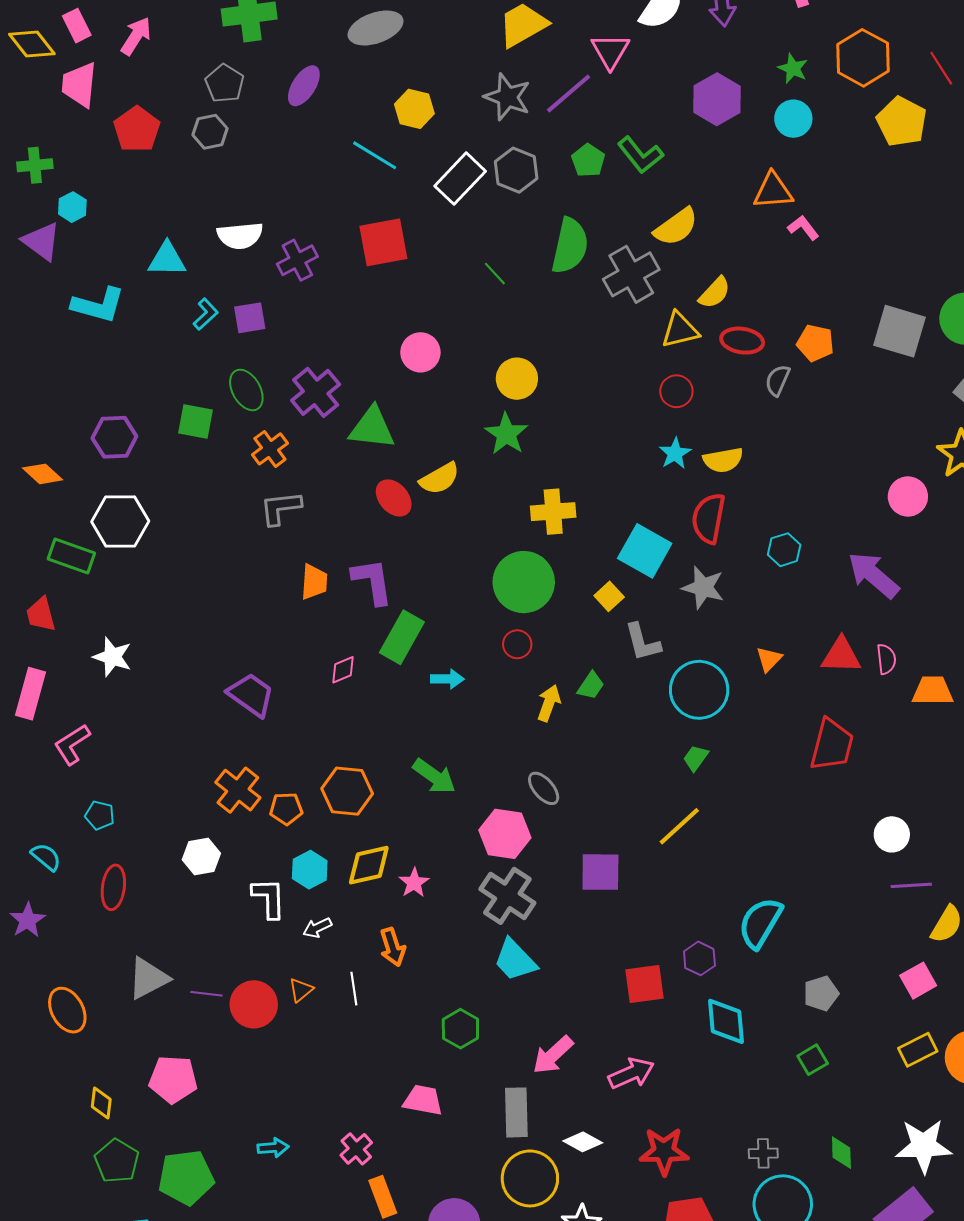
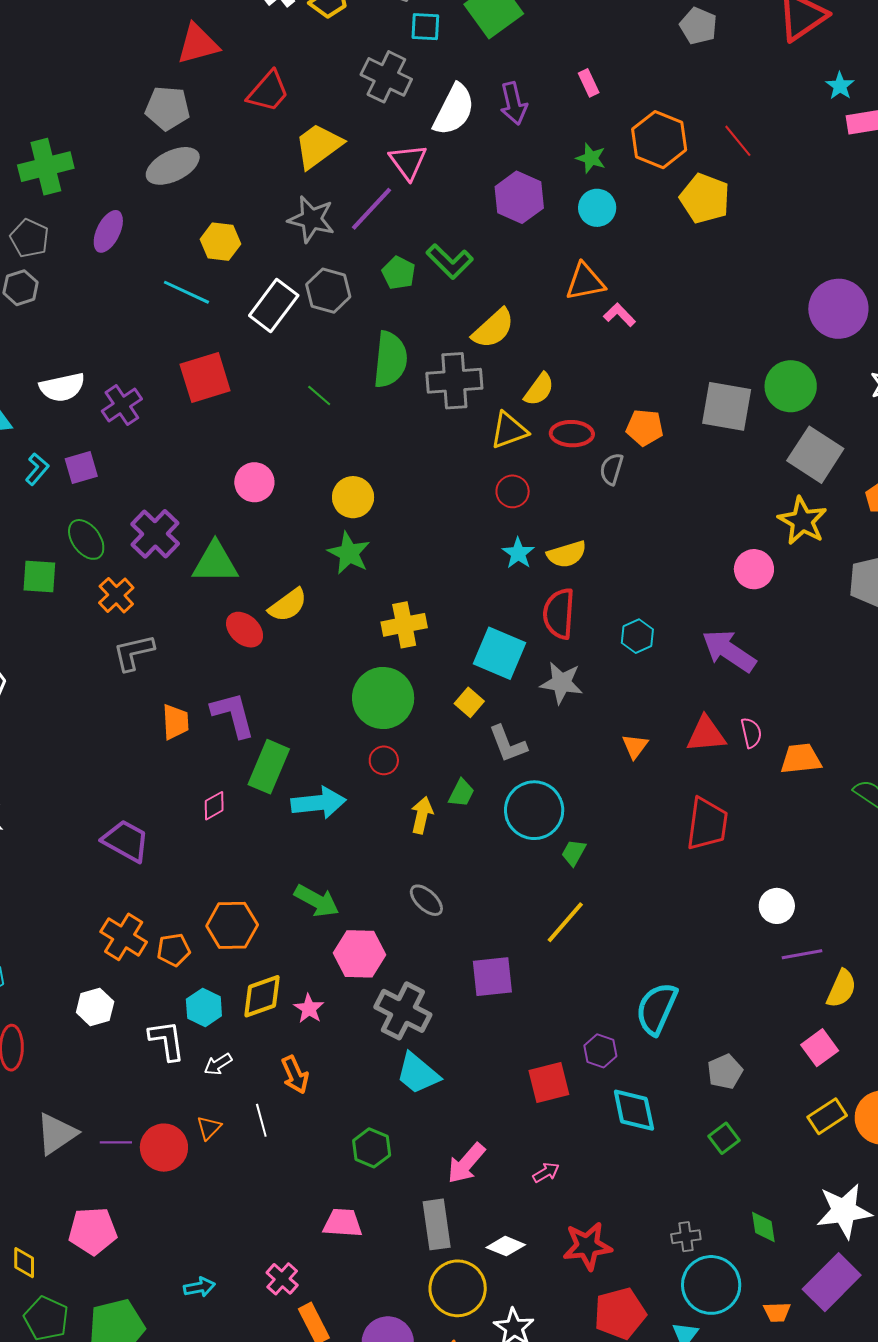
gray cross: (631, 274) -> (454, 381), turned 32
cyan arrow: (447, 679) -> (319, 803), size x1.6
cyan circle: (699, 690) -> (534, 810), moved
pink hexagon: (505, 834) -> (360, 954), moved
pink arrow: (631, 1073) -> (546, 1173), size x0.6

